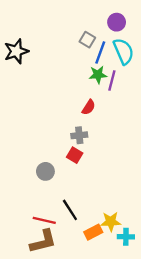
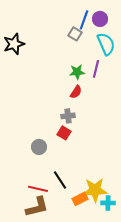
blue line: (100, 52) -> (84, 20), moved
green star: (98, 75) -> (77, 72), moved
yellow star: (111, 222) -> (95, 190), size x1.4

